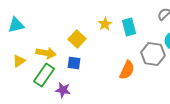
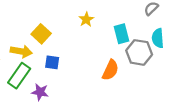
cyan rectangle: (129, 27) -> (121, 34), moved
yellow square: (77, 39) -> (41, 34), moved

